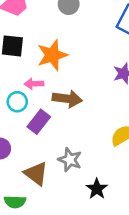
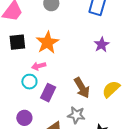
brown arrow: (67, 99) -> (82, 88), moved, turned 65

